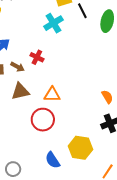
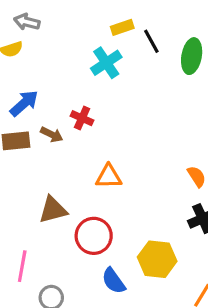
brown triangle: (20, 91) -> (53, 210), moved
red circle: (43, 120) -> (94, 236), moved

